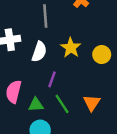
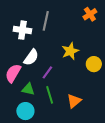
gray line: (45, 16) -> (46, 21), moved
white semicircle: (39, 52) -> (31, 57), moved

